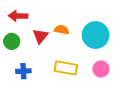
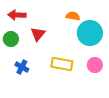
orange semicircle: (62, 30) -> (73, 16), moved
blue cross: (23, 71) -> (22, 67), turned 32

